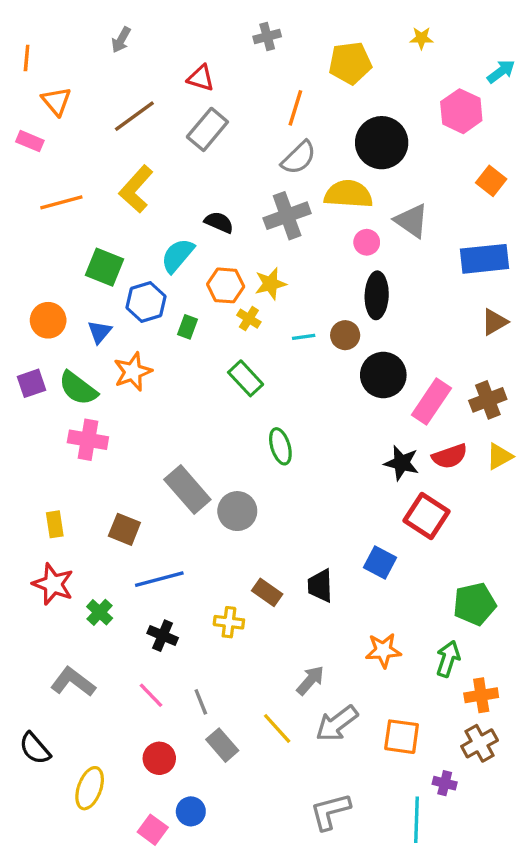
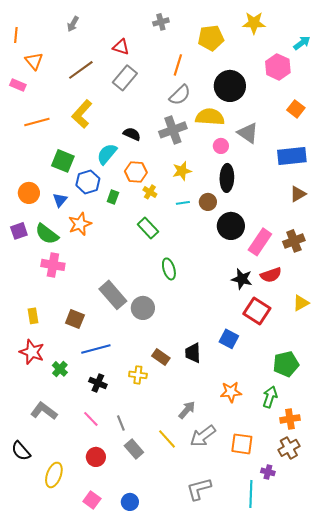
yellow star: (421, 38) -> (254, 23), size x1.6
yellow star: (270, 284) -> (182, 171), moved
yellow triangle: (499, 456) -> (301, 303), moved
blue circle: (191, 811) -> (130, 502), moved

